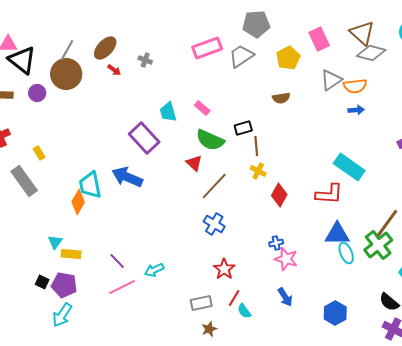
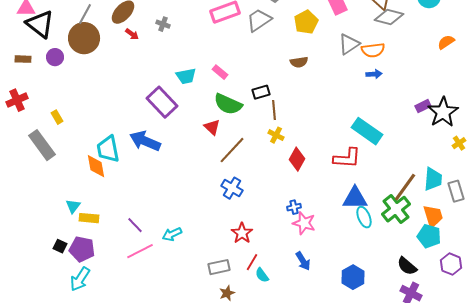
cyan trapezoid: (168, 112) -> (186, 76), turned -85
orange diamond: (78, 202) -> (96, 166), turned -40

